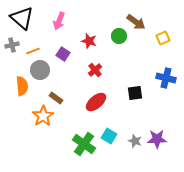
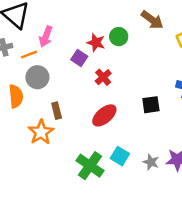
pink arrow: (59, 21) -> (46, 37), moved
green circle: (119, 36) -> (119, 37), moved
purple square: (63, 54) -> (79, 58), moved
brown rectangle: (56, 98) -> (57, 111), turned 40

